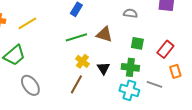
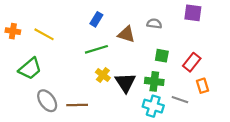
yellow line: (27, 23) -> (44, 34), turned 60
brown triangle: (104, 34) -> (126, 34), moved
black triangle: (103, 68) -> (125, 83), size x1.5
brown line: (76, 84) -> (77, 105), moved, turned 60

